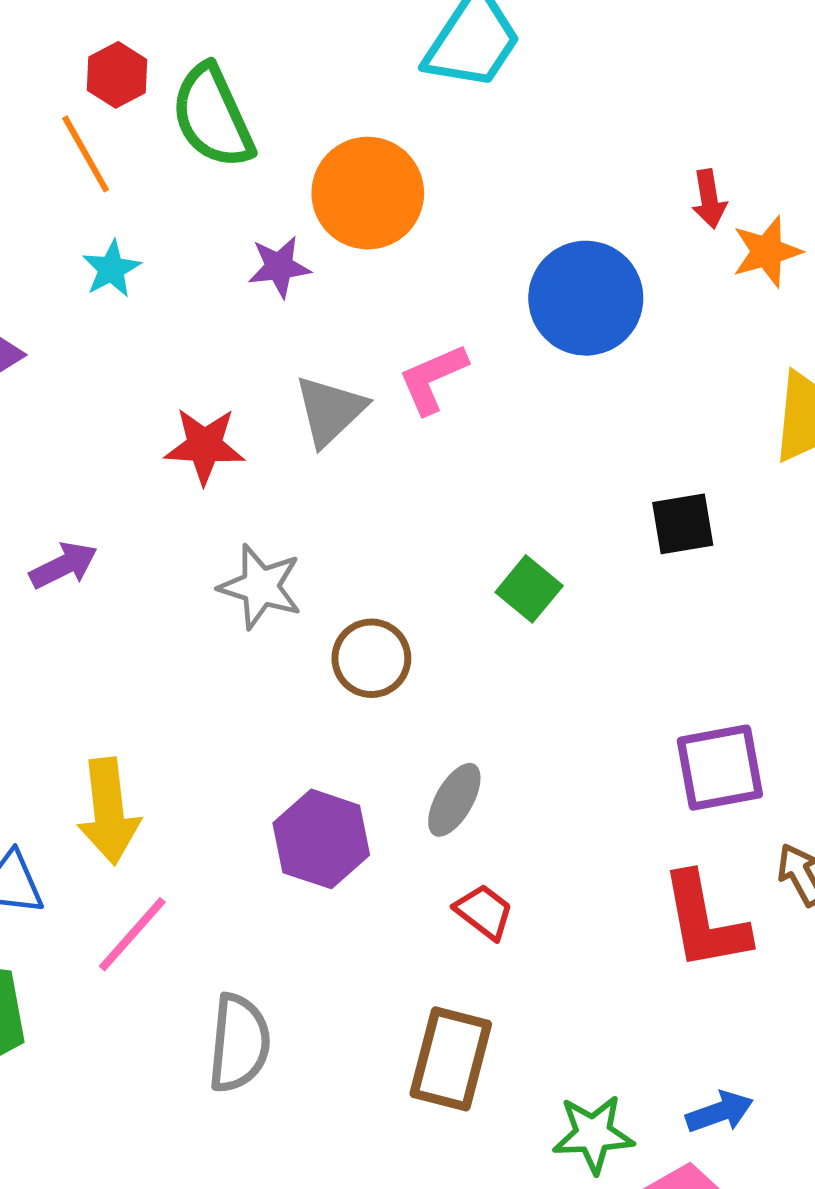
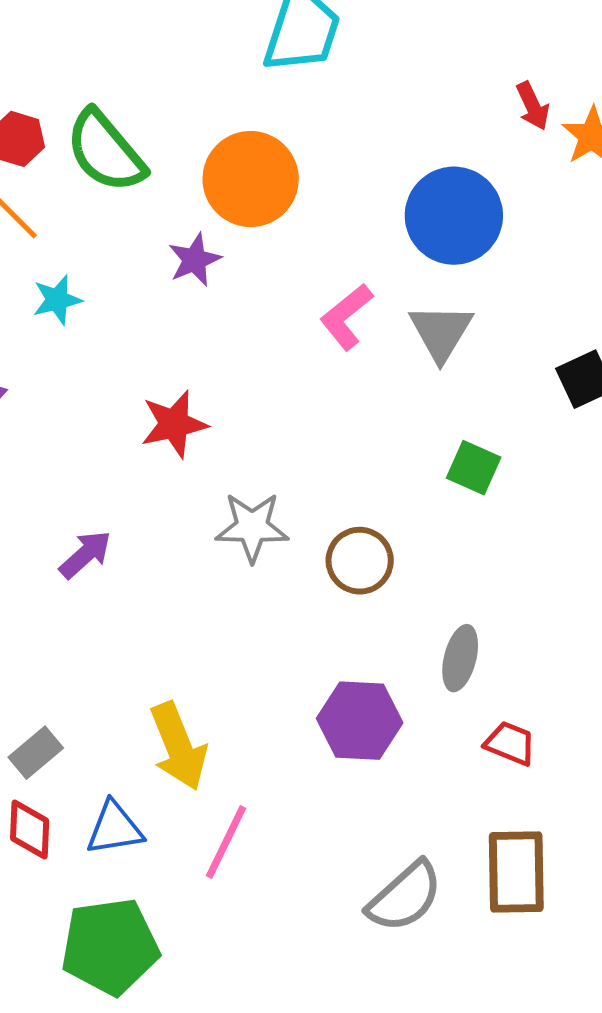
cyan star: (111, 269) -> (57, 300), turned 30
gray triangle: (330, 411) -> (441, 332), moved
gray semicircle: (239, 1043) -> (405, 897), moved, turned 58

